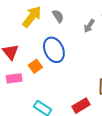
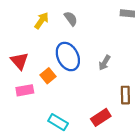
yellow arrow: (32, 17) -> (42, 21), size x0.7
gray arrow: (89, 26) -> (105, 63), moved

